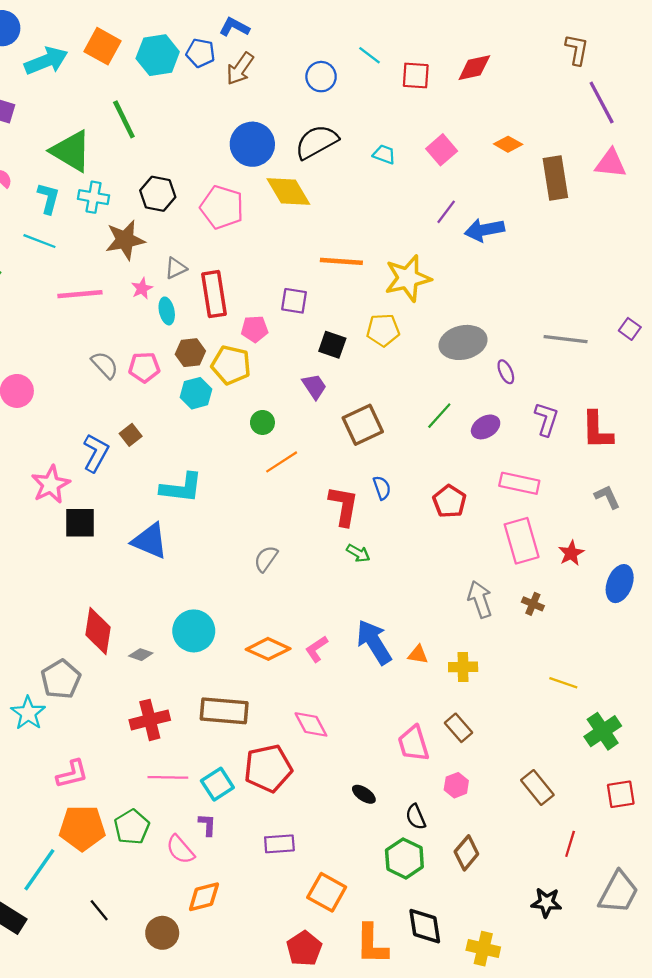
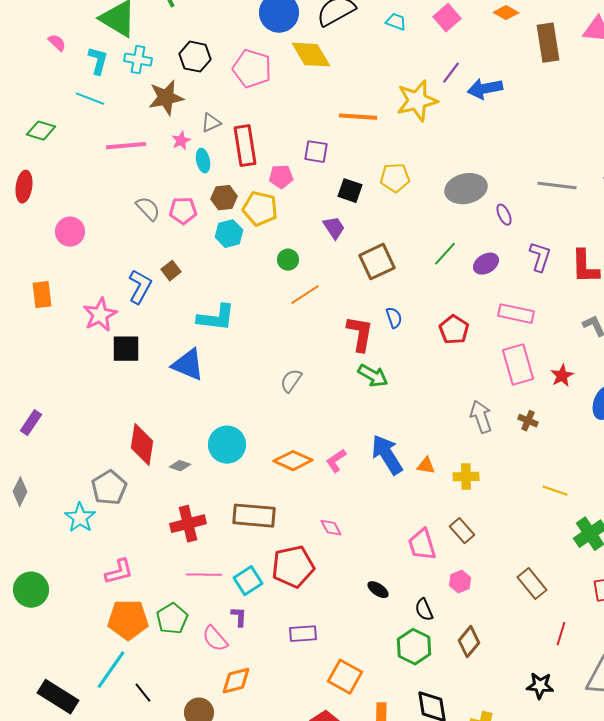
yellow star: (408, 278) -> (417, 101), moved
green arrow: (358, 553) -> (373, 376), size x1.4
pink diamond: (311, 724) -> (331, 528), size x0.7
cyan line: (39, 870) -> (111, 670), moved

